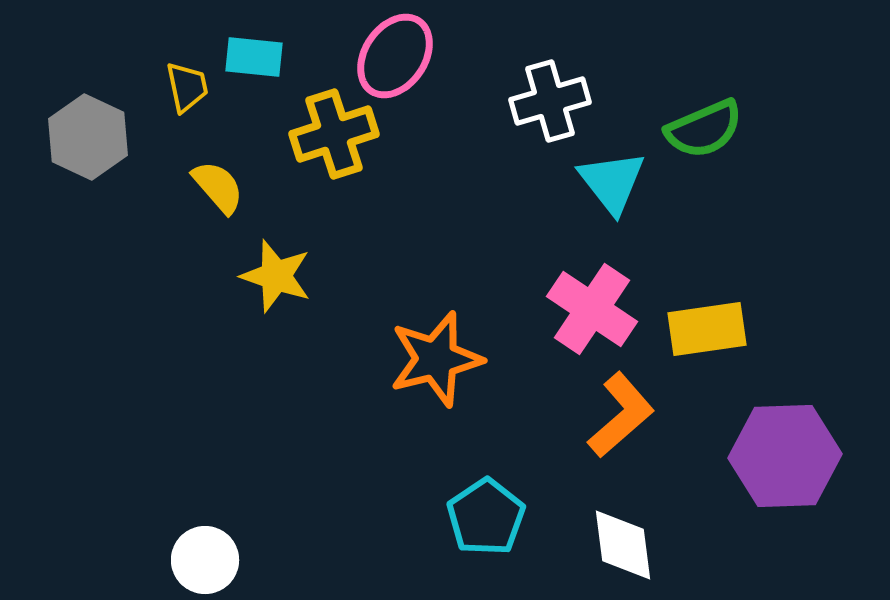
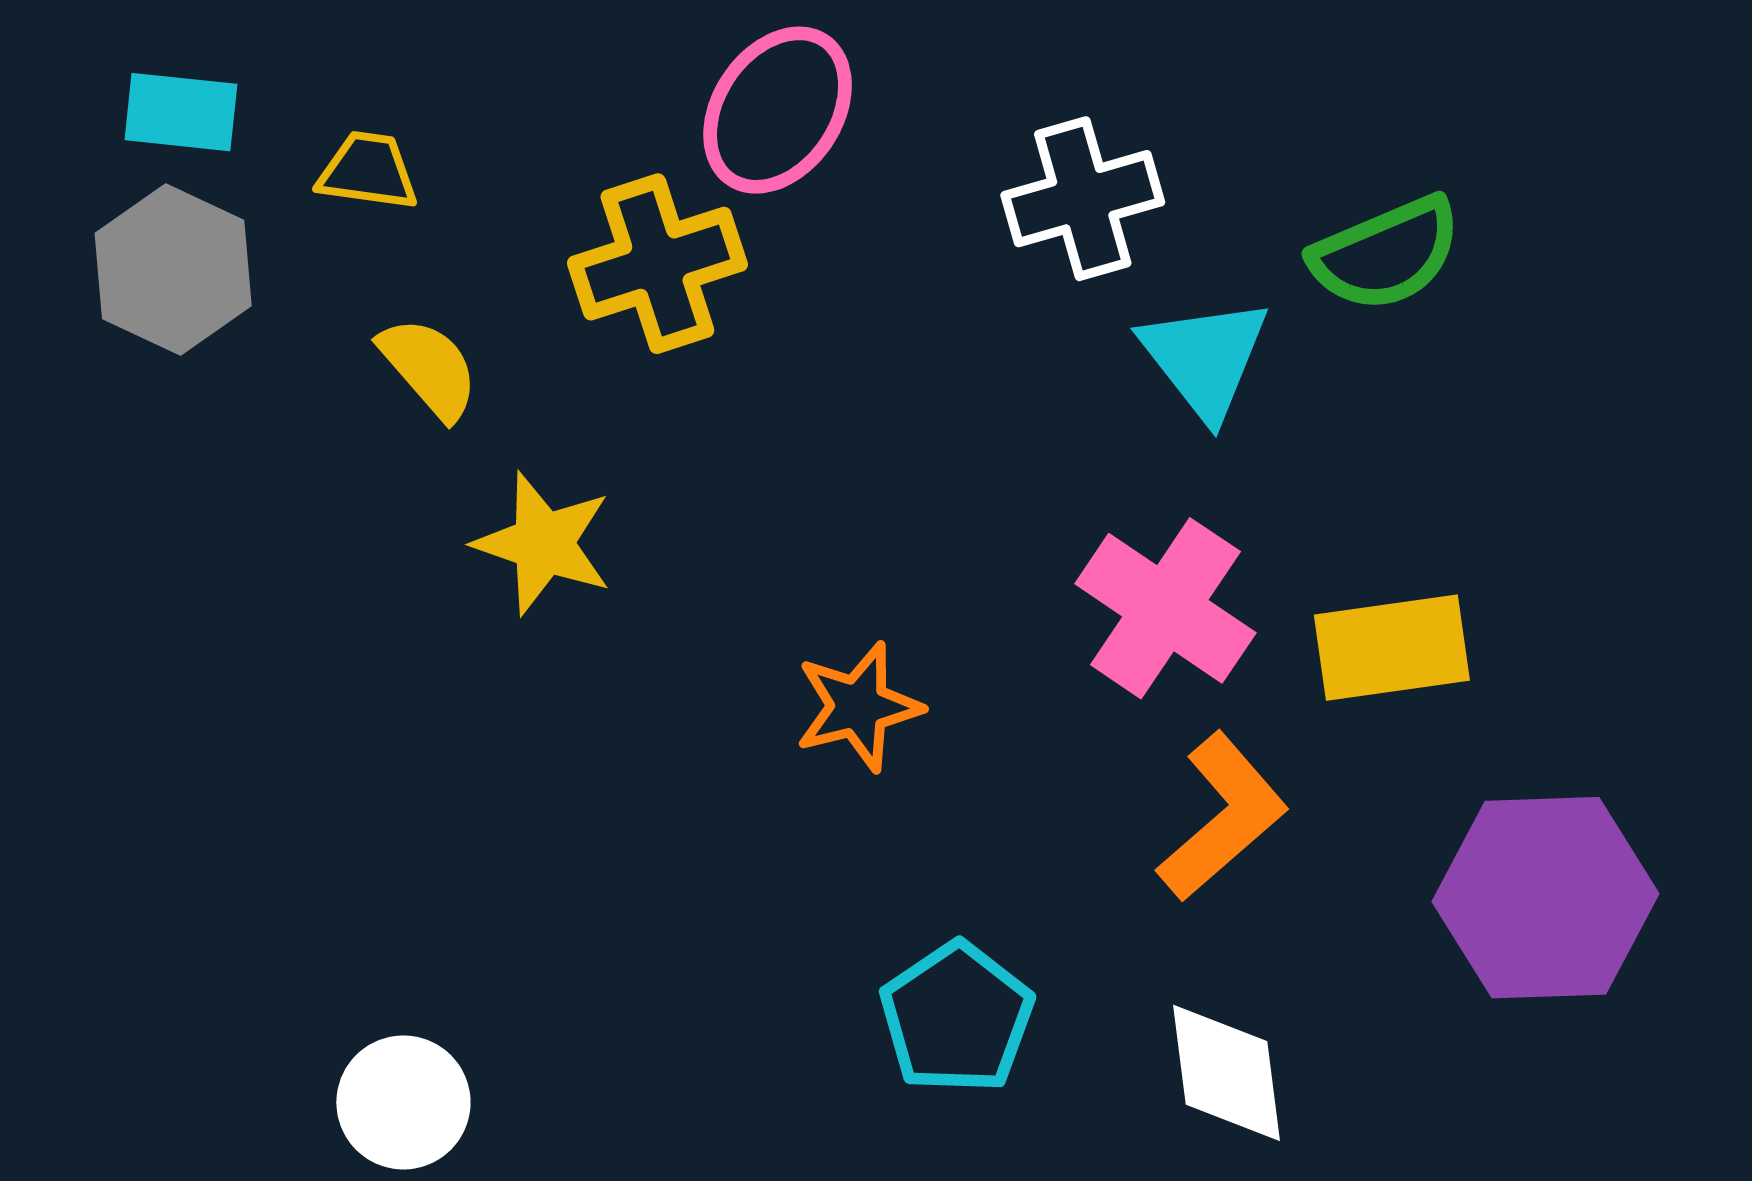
cyan rectangle: (254, 57) -> (181, 112), moved
yellow trapezoid: (187, 87) -> (368, 171), turned -70
orange star: (436, 359) -> (858, 707), size x0.7

